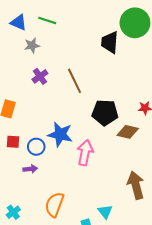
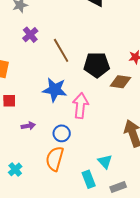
brown line: (75, 81) -> (61, 50), moved
blue circle: (36, 147) -> (62, 133), moved

